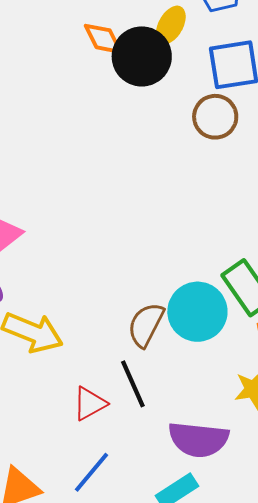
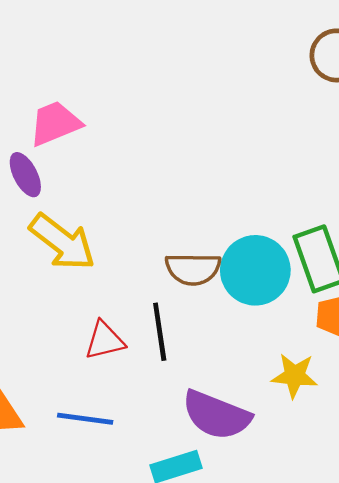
brown semicircle: (146, 325) -> (193, 269), turned -132
blue line: (91, 472) -> (85, 419), turned 42

